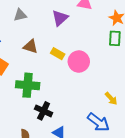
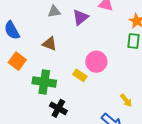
gray triangle: (20, 15) -> (54, 11), moved
yellow rectangle: (58, 54) -> (80, 75), moved

